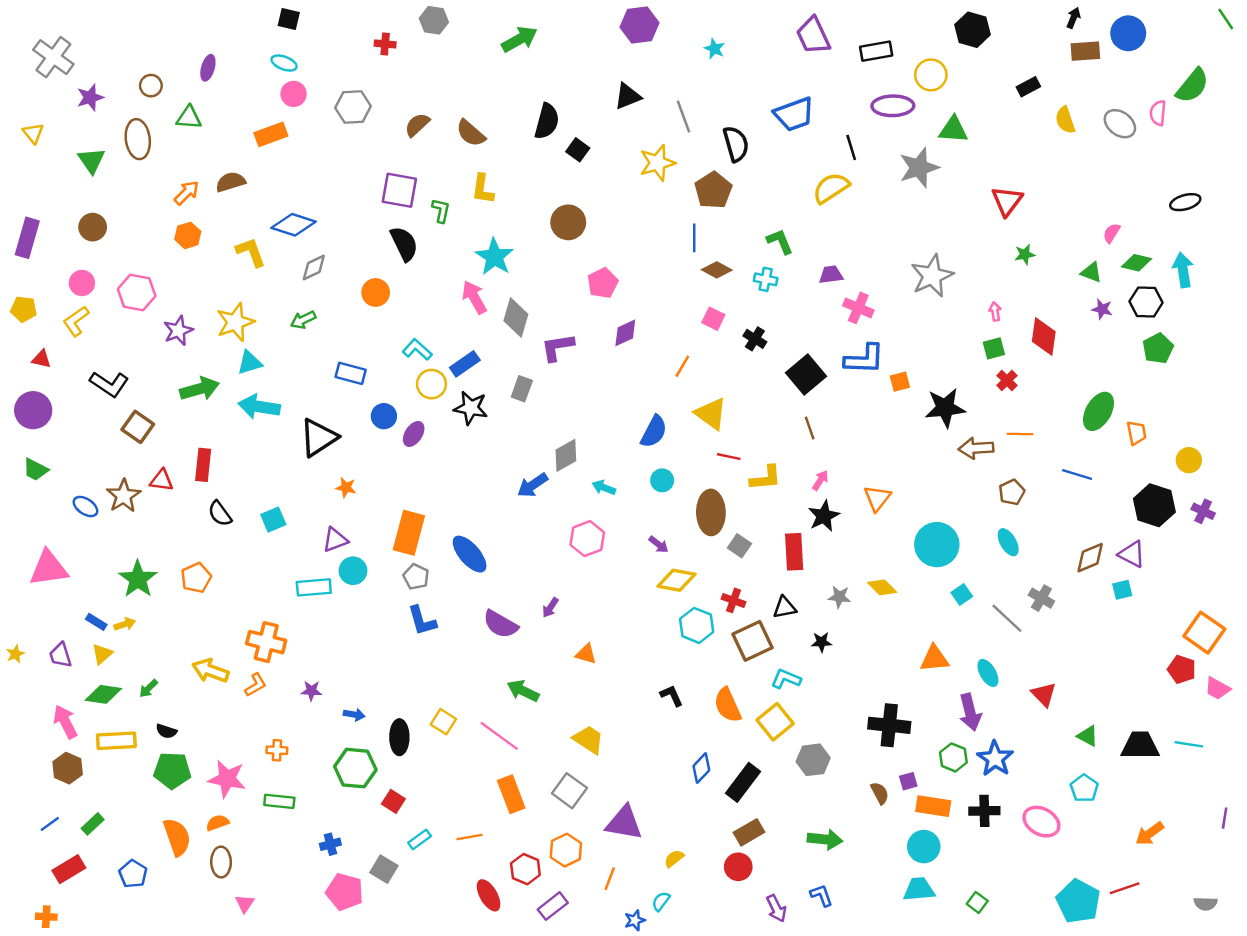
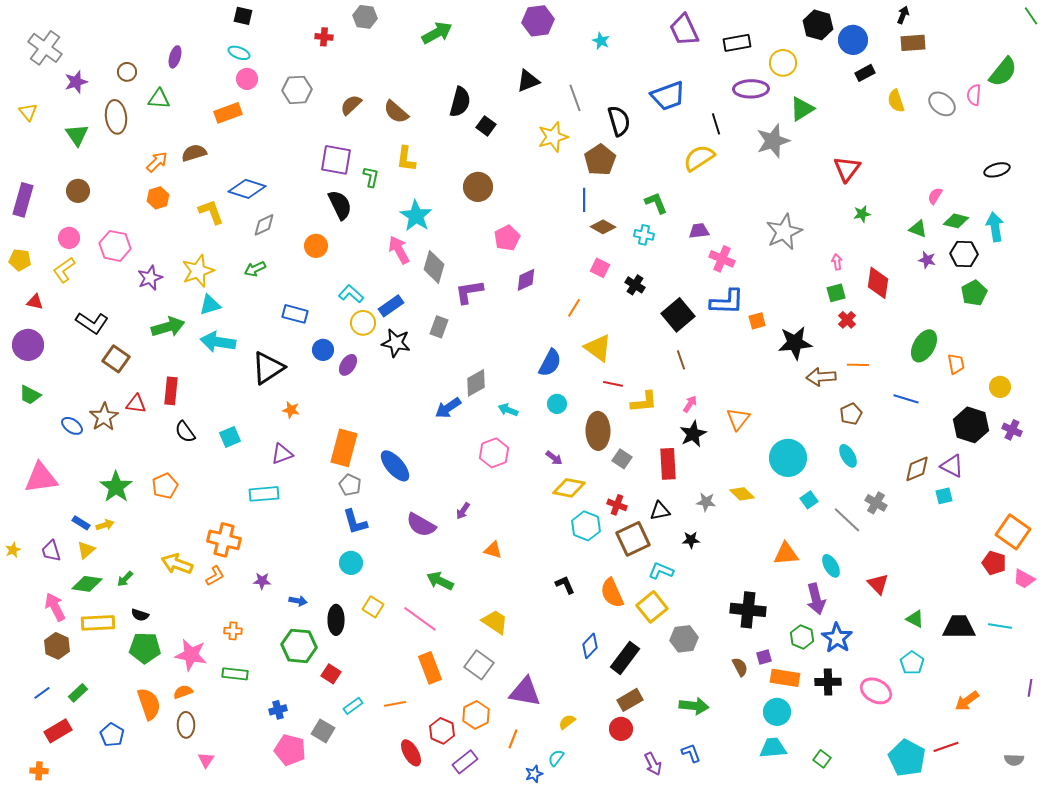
blue circle: (1128, 33) -> (853, 40), moved
green triangle: (953, 130) -> (802, 109), turned -36
cyan circle: (353, 571) -> (351, 563), moved

